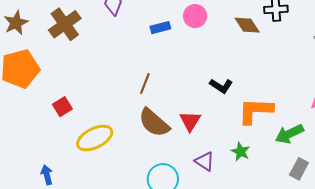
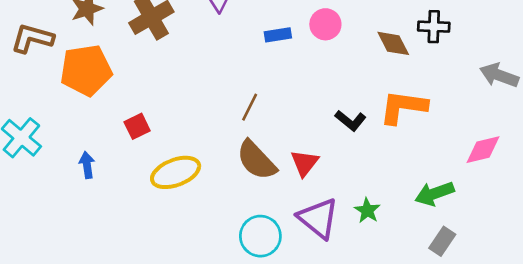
orange L-shape: (255, 111) -> (403, 107), moved
purple triangle: (205, 161) -> (318, 218), size x1.6
blue arrow: (47, 175) -> (87, 165), moved

